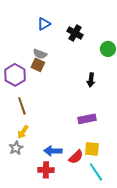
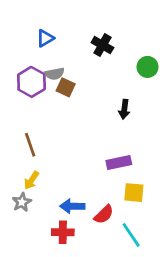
blue triangle: (44, 24) -> (45, 38), moved
gray semicircle: (40, 54) -> (55, 74), turned -32
brown square: (38, 65) -> (66, 87), moved
purple hexagon: (15, 75) -> (31, 82), moved
yellow square: (92, 149) -> (134, 193), moved

